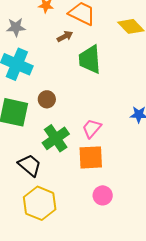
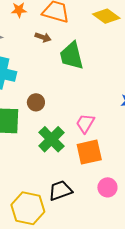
brown arrow: (65, 36) -> (43, 37), turned 56
black trapezoid: (30, 165) -> (60, 191), moved, turned -50
yellow hexagon: (40, 203) -> (28, 208), moved

